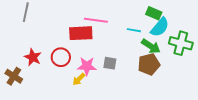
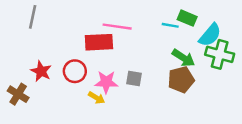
cyan semicircle: (160, 27) -> (210, 35), moved
cyan line: (134, 30) -> (170, 25), moved
yellow arrow: (79, 79) -> (97, 98), turned -104

